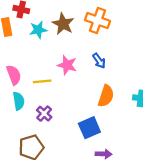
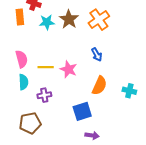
orange cross: (97, 21) -> (99, 20), turned 30
pink star: (67, 65) -> (69, 69), moved
purple cross: (44, 114) -> (44, 95), turned 32

